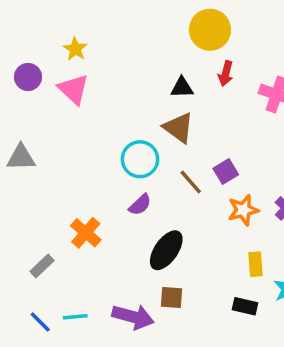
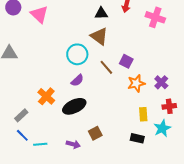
purple square: (226, 171) -> (126, 61), turned -32
black ellipse: (166, 250) -> (74, 106), moved, turned 30
brown square: (171, 297) -> (95, 133), turned -32
purple arrow: (133, 317) -> (73, 144), size x0.6
blue line: (40, 322) -> (22, 135), moved

